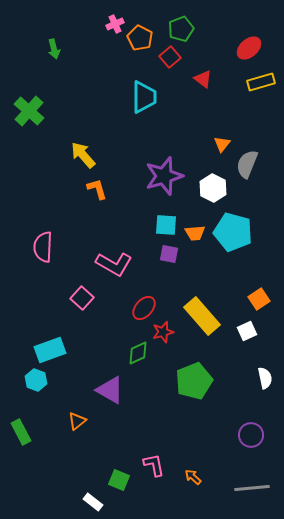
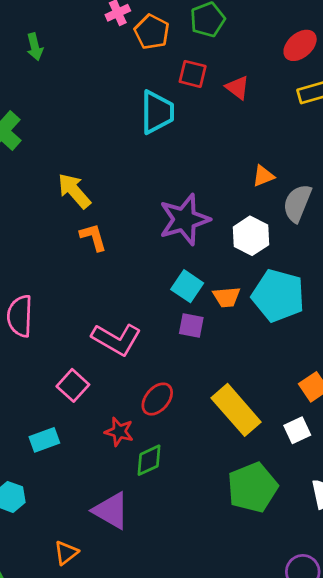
red square: (170, 57) -> (193, 74), moved, turned -35
orange triangle: (222, 144) -> (263, 176), turned 30
cyan square: (166, 225) -> (187, 286), turned 30
red star: (163, 332) -> (119, 432), moved, turned 30
cyan rectangle: (50, 350) -> (44, 440), moved, size x0.7
green pentagon: (194, 381) -> (252, 487), moved

